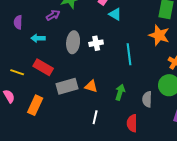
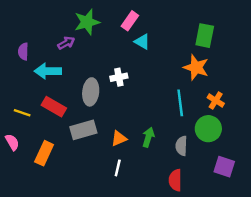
cyan arrow: (38, 38) -> (48, 71), size x1.5
gray ellipse: (73, 42) -> (91, 92), moved
cyan line: (129, 54) -> (180, 103), moved
orange triangle: (91, 86) -> (119, 138), moved, turned -40
red semicircle: (132, 123) -> (175, 180), moved

